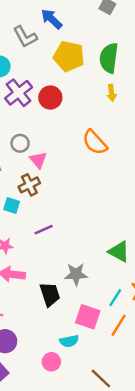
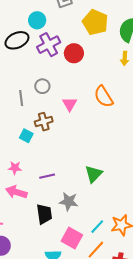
pink triangle: (38, 160) -> (70, 104), moved
purple line: (44, 230) -> (47, 176), moved
green triangle: (119, 252) -> (94, 174), moved, turned 36

